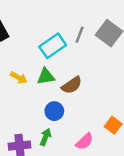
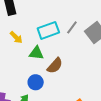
yellow arrow: (19, 78) -> (16, 37), moved
brown semicircle: (72, 85) -> (55, 66), turned -30

